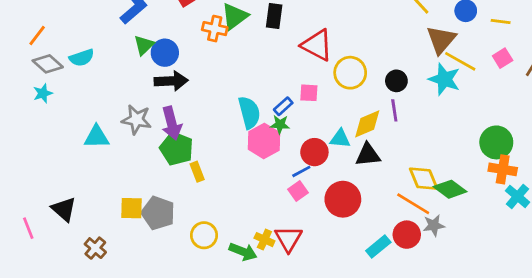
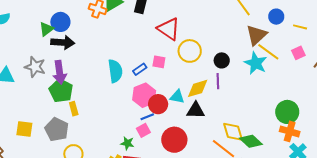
green triangle: (144, 45) -> (46, 29), moved
green star: (280, 124) -> (127, 143), moved
pink hexagon: (264, 141) -> (144, 95), moved
gray pentagon: (158, 213) -> (57, 129), moved

